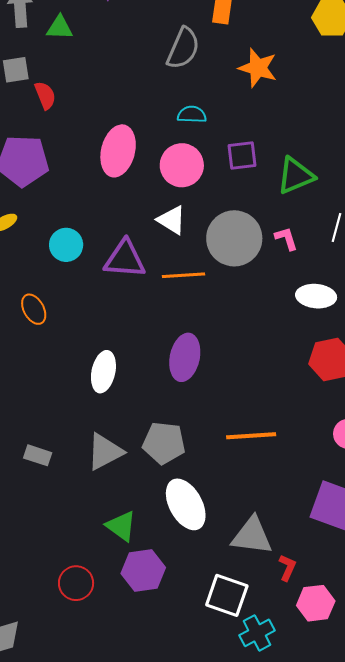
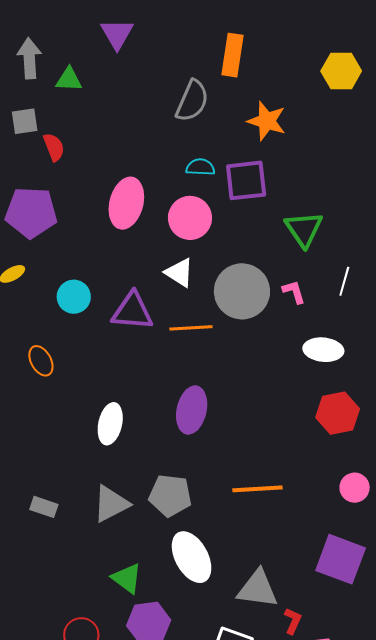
purple square: (242, 156) -> (246, 180), moved, size x1.4
green triangle: (296, 176) -> (304, 229), turned -42

